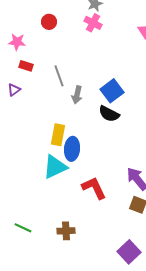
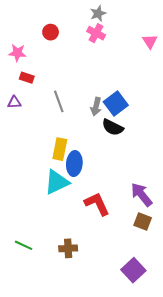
gray line: (59, 76) -> (59, 101), moved
purple triangle: (14, 90) -> (14, 102), turned 32
gray arrow: (77, 95) -> (96, 107), moved

